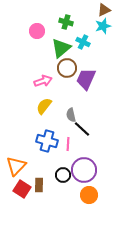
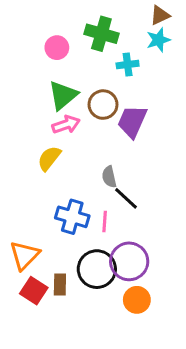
green cross: (66, 22) -> (101, 34), size x1.5
cyan cross: (83, 42) -> (128, 65), turned -32
green triangle: (61, 48) -> (63, 95), moved
yellow semicircle: (44, 106) -> (49, 158), moved
black circle: (63, 175) -> (97, 269), size x1.6

